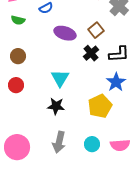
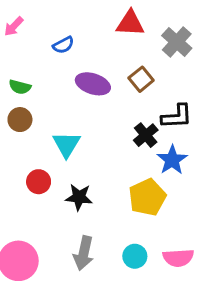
green semicircle: (18, 20) -> (20, 87), moved
black cross: (91, 53) -> (146, 135), moved
cyan triangle: (60, 78) -> (67, 144), moved
red circle: (16, 85) -> (39, 182), moved

